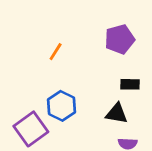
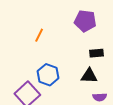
purple pentagon: (120, 39) -> (85, 21), turned 30

